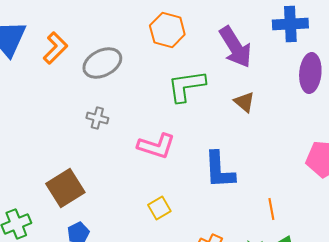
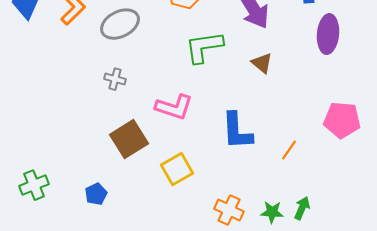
brown square: (65, 188) -> (129, 139), moved
yellow square: (159, 208) -> (177, 169), size x1.4
orange line: (271, 209) -> (289, 150), moved, turned 45

